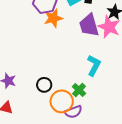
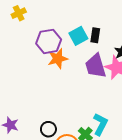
cyan L-shape: (94, 65) -> (100, 124), moved

